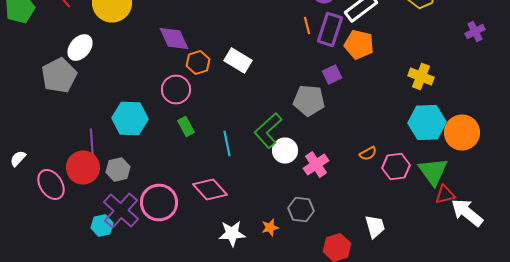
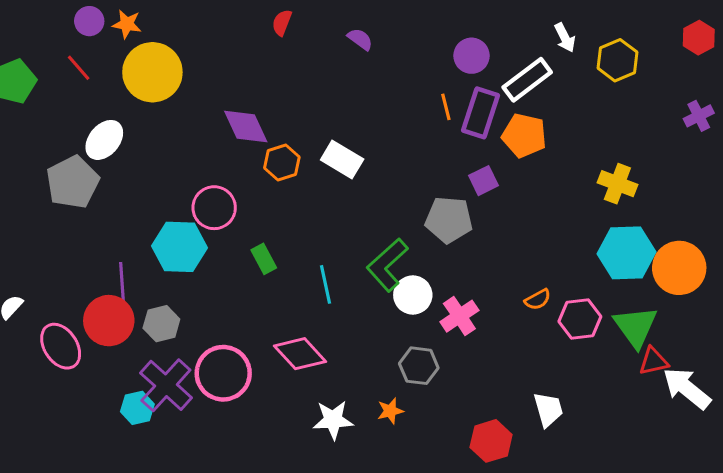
pink circle: (176, 90) -> (214, 208), moved
gray hexagon: (301, 210) -> (419, 366), moved

